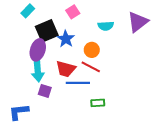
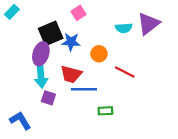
cyan rectangle: (28, 11) -> (12, 12), moved
cyan semicircle: (106, 26) -> (124, 28), moved
blue star: (66, 39) -> (71, 42), turned -30
red line: (91, 67) -> (125, 72), moved
blue L-shape: (19, 112) -> (20, 120), turned 65

